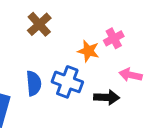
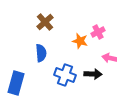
blue cross: (67, 82) -> (65, 75), moved
blue semicircle: (34, 83) -> (41, 53), moved

